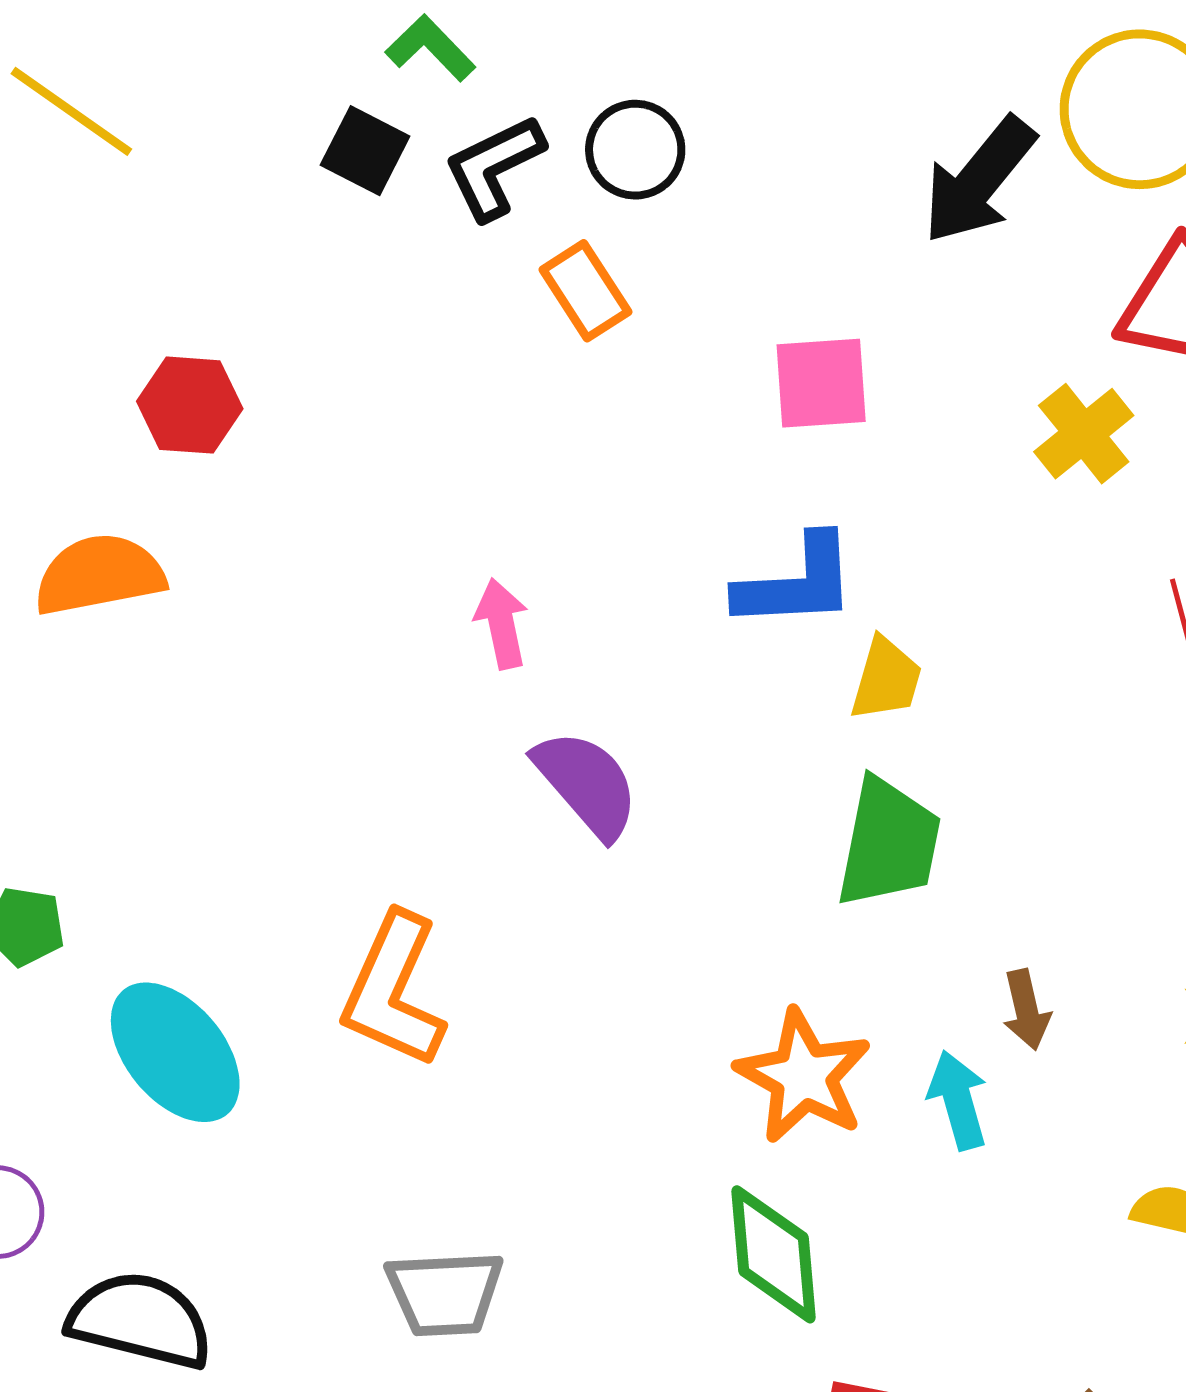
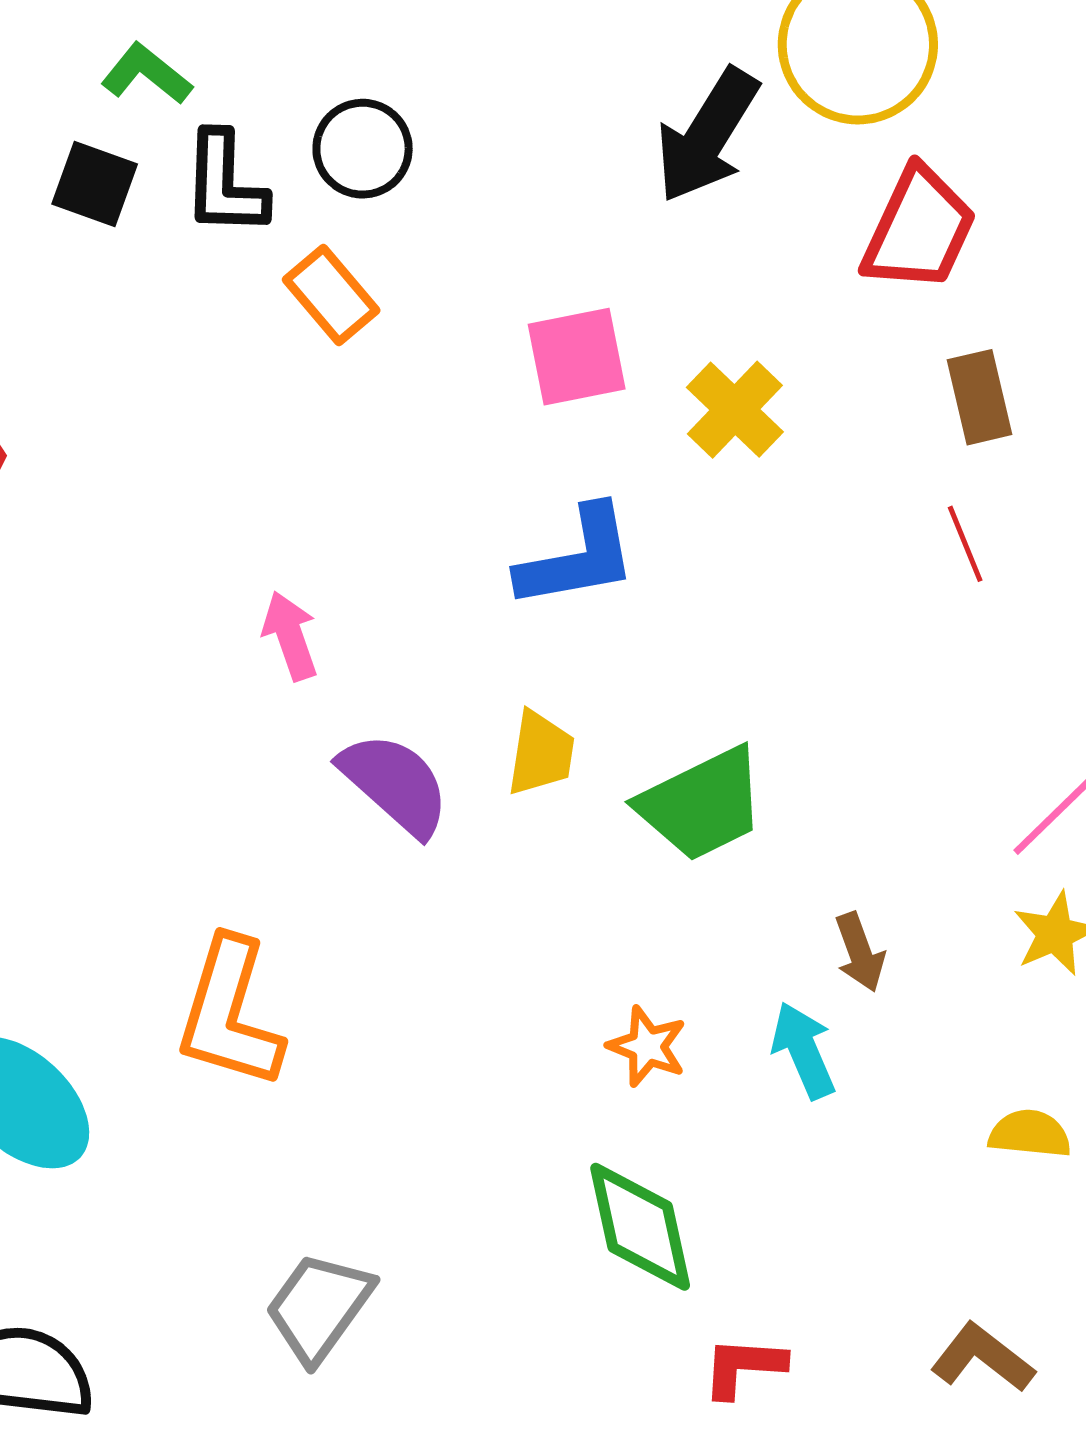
black L-shape: (494, 167) -> (225, 184), turned -55
yellow cross: (1084, 434) -> (735, 410), moved
yellow trapezoid: (886, 679) -> (541, 753), moved
green trapezoid: (889, 843) -> (702, 804), turned 60
orange star: (804, 1076) -> (647, 1046), size x0.6
gray trapezoid: (445, 1293) -> (319, 1307), turned 136

